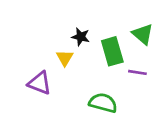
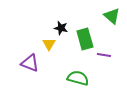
green triangle: (143, 34) -> (112, 16), moved

